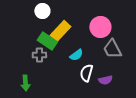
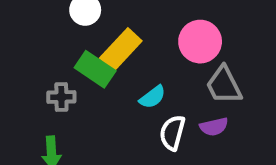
gray cross: (39, 55) -> (61, 97), moved
purple semicircle: (105, 80) -> (214, 127), moved

